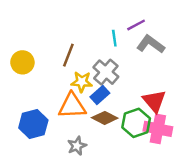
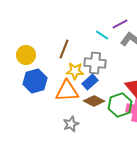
cyan line: (114, 38) -> (102, 35), turned -48
gray cross: (106, 72) -> (95, 63), turned -35
blue hexagon: (33, 124) -> (35, 81), moved

